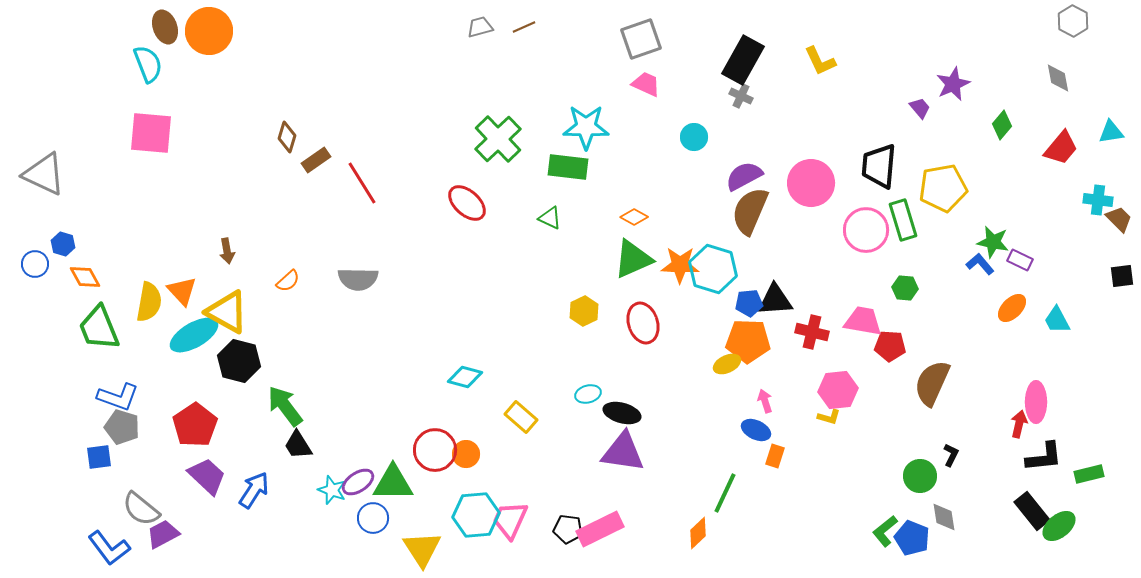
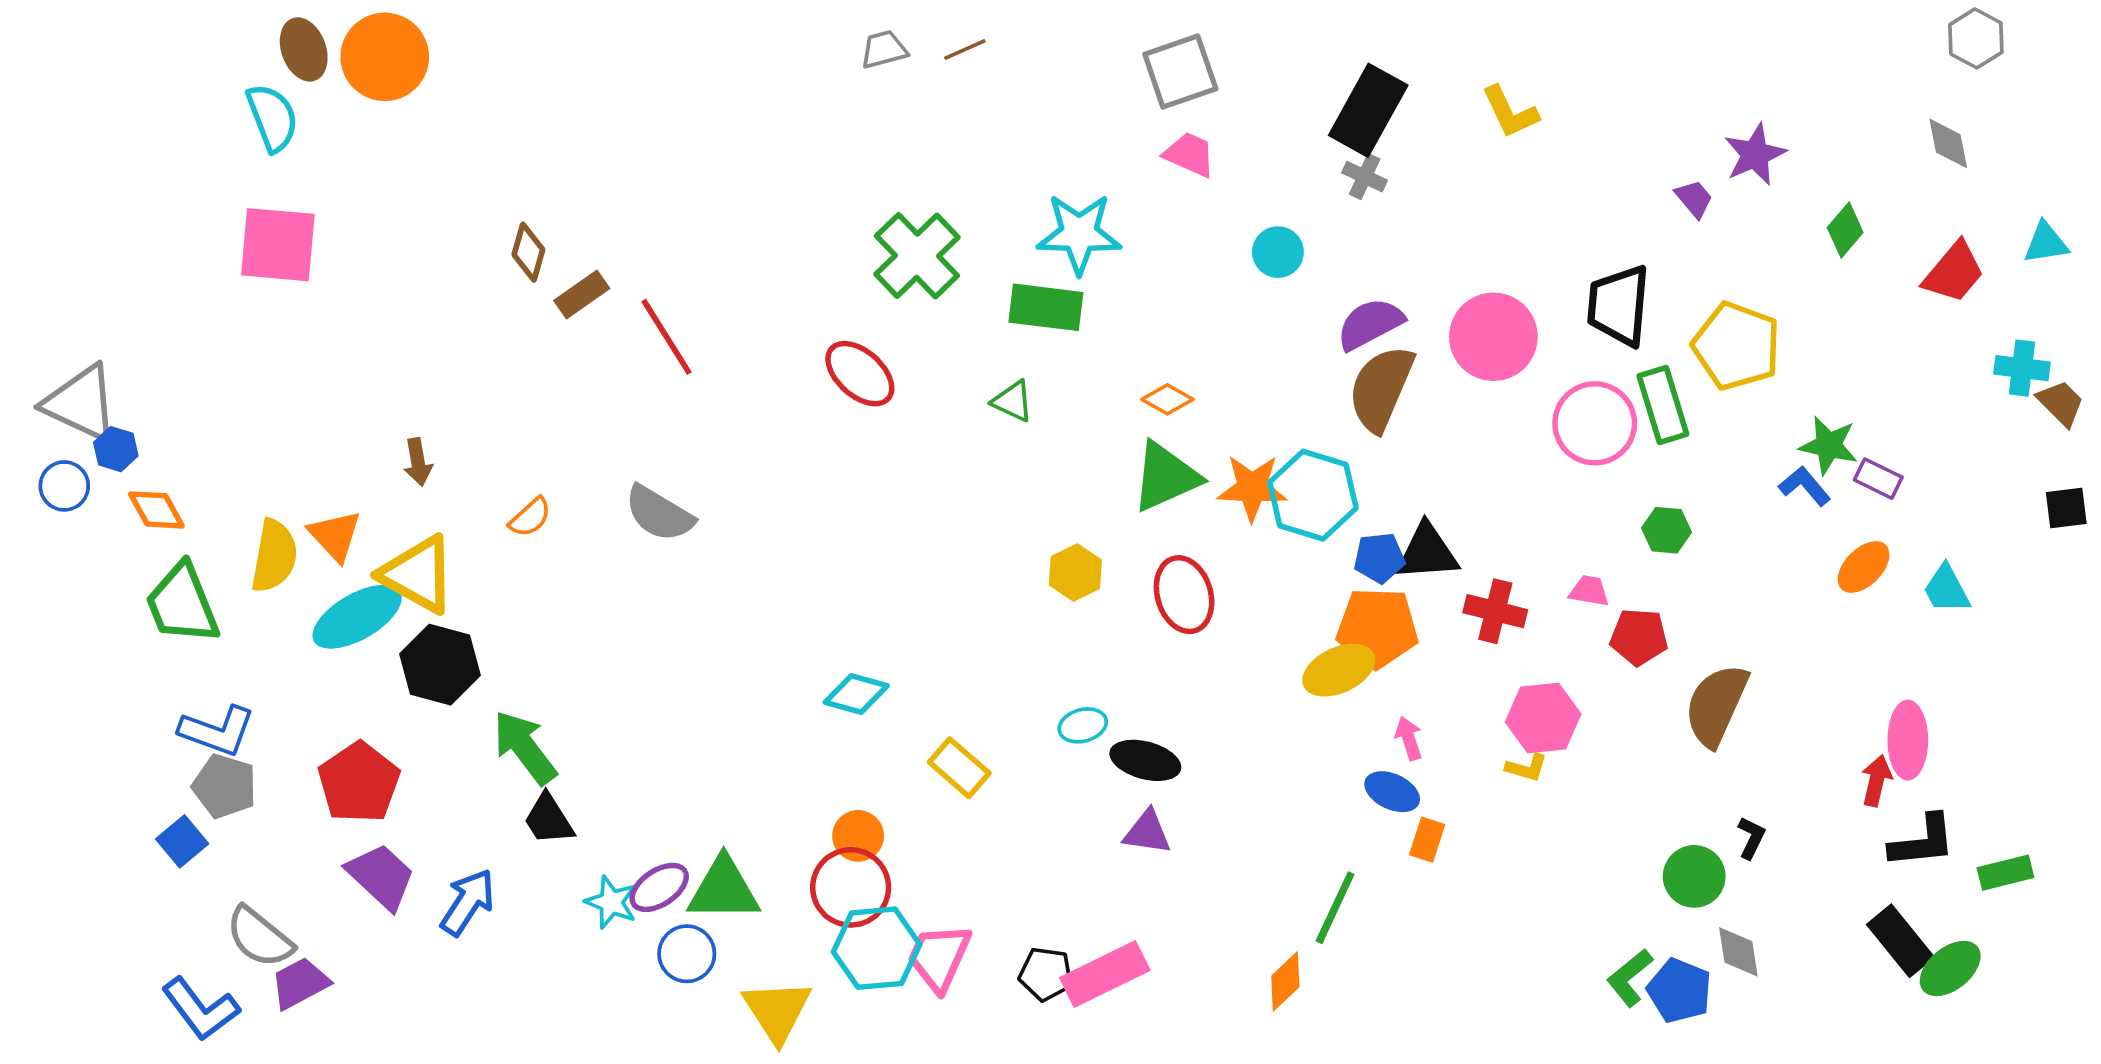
gray triangle: (44, 174) -> (81, 403), moved
yellow pentagon: (943, 188) -> (1737, 346), turned 30
gray semicircle: (358, 279) -> (659, 514), turned 30
pink trapezoid: (863, 321) -> (1589, 591), size x0.6
yellow ellipse: (727, 364) -> (1339, 670), size x1.4
red circle: (435, 450) -> (851, 887), moved
purple triangle: (623, 452) -> (1147, 832), size x0.6
blue square: (99, 457) -> (182, 841), turned -32

